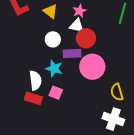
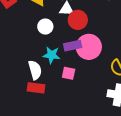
purple rectangle: (72, 54) -> (73, 46), moved
pink square: (56, 93) -> (69, 73), moved

